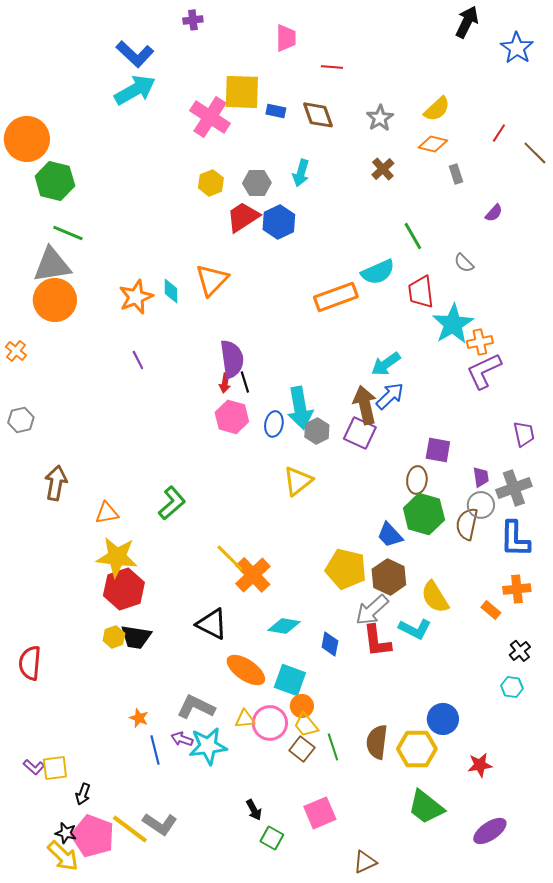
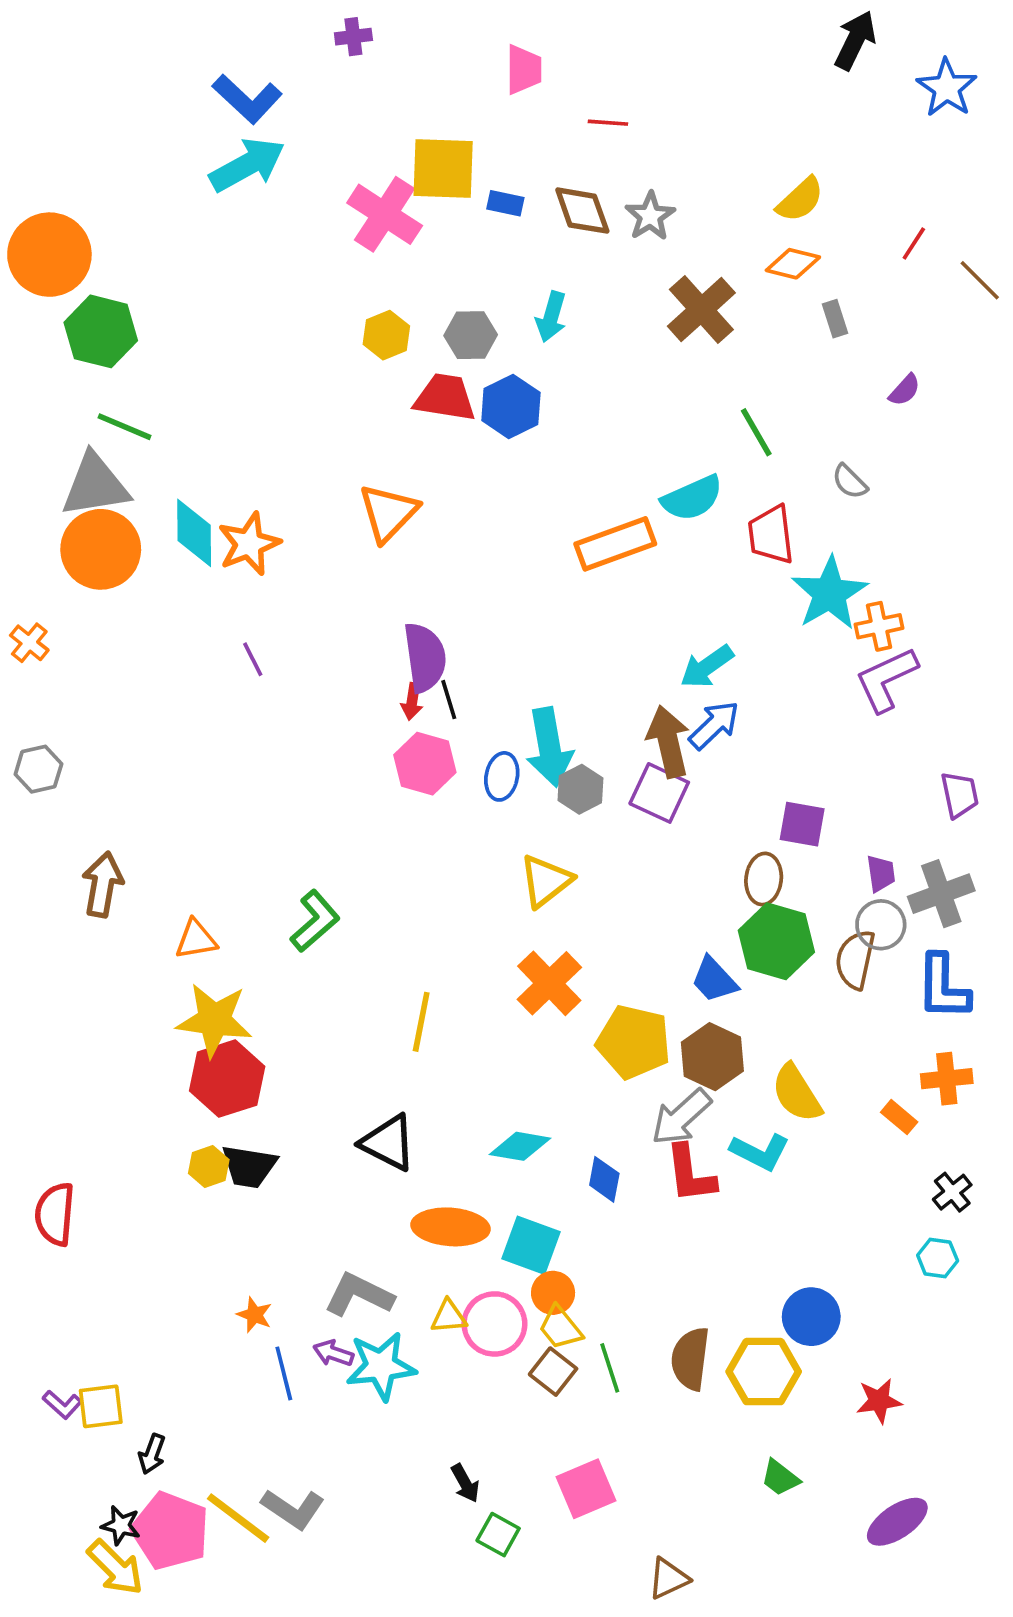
gray star: (380, 118) -> (650, 216), moved
brown cross: (383, 169) -> (701, 309), size x1.6
red trapezoid: (243, 217) -> (445, 397), turned 42
cyan diamond: (171, 291) -> (194, 533), moved, size x1.5
yellow line: (230, 558) -> (421, 1022), turned 56
orange cross: (253, 575) -> (549, 983), moved
orange ellipse: (246, 670) -> (450, 1227), turned -30
green trapezoid: (426, 807) -> (780, 1478), size x0.6

